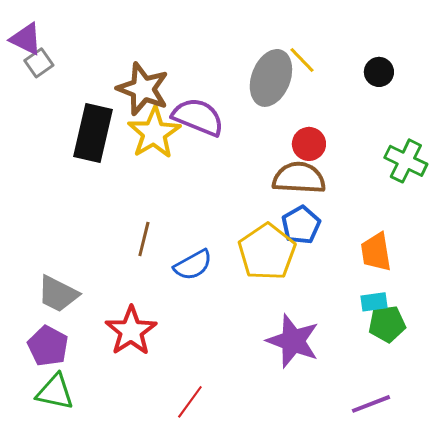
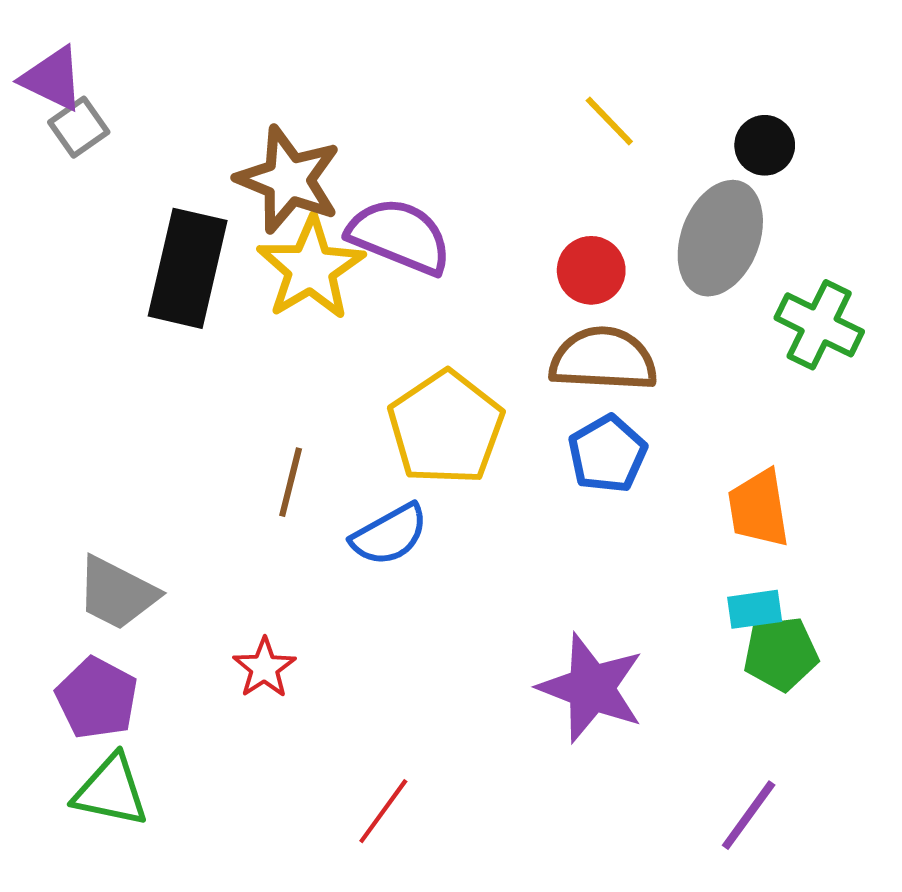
gray ellipse: (271, 78) -> (720, 238), moved
red circle: (309, 144) -> (591, 270), moved
yellow pentagon: (267, 252) -> (446, 428), moved
red star: (131, 331) -> (264, 668), size x0.6
purple line: (371, 404) -> (749, 815), turned -33

